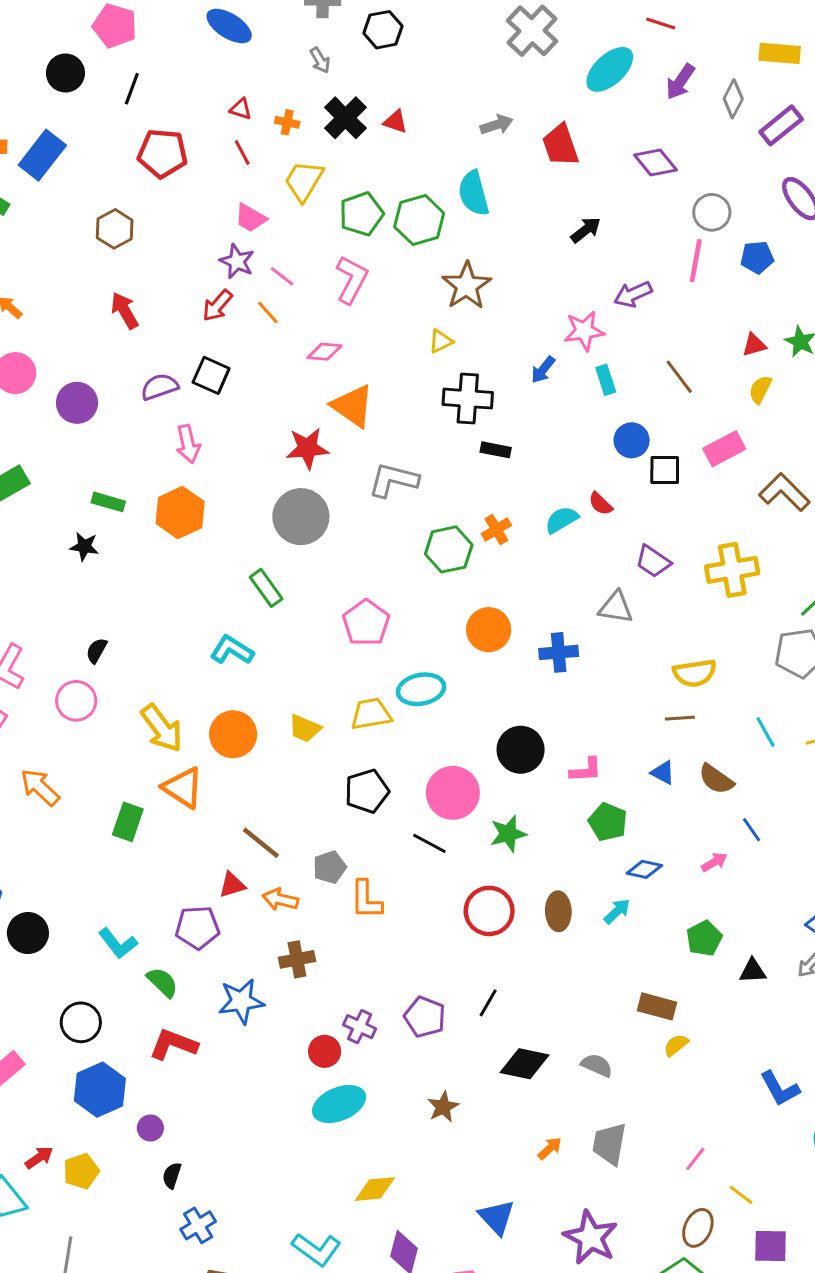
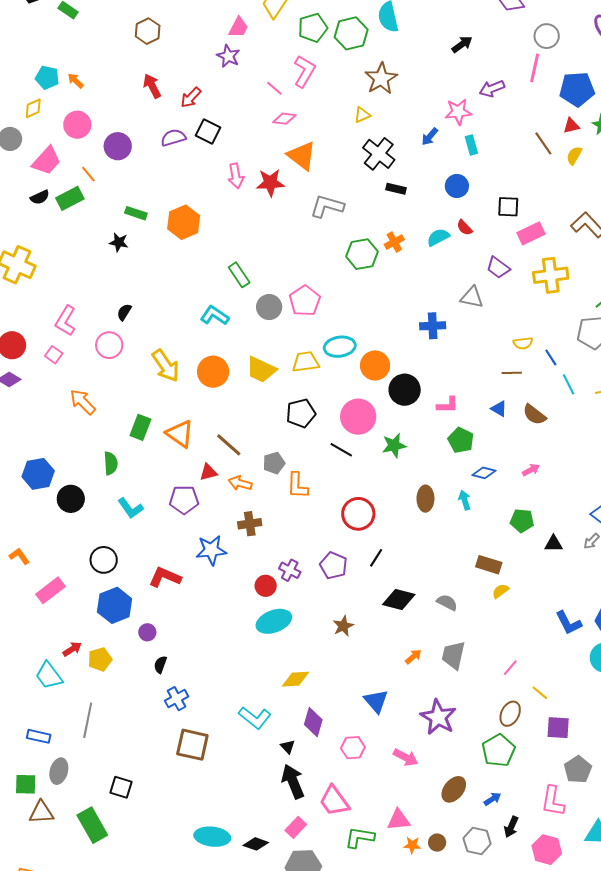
pink trapezoid: (250, 218) -> (239, 27), turned -95
blue pentagon: (757, 257) -> (577, 89), moved, size x1.6
pink line: (282, 276) -> (274, 88), moved
red arrow: (217, 306) -> (191, 98), moved
orange line: (268, 312) -> (88, 174), moved
brown line: (679, 377) -> (543, 143), moved
black cross: (468, 399) -> (379, 154), turned 32
blue circle: (632, 440) -> (457, 186), moved
pink arrow: (188, 444) -> (236, 176), moved
pink rectangle: (724, 449) -> (531, 233), moved
gray circle: (301, 517) -> (269, 307), moved, size x0.7
orange circle: (489, 630) -> (375, 365), moved
yellow semicircle: (695, 673) -> (523, 343), size x0.7
yellow trapezoid: (305, 728) -> (261, 370), size x1.4
orange triangle: (183, 788) -> (180, 434), moved
blue line: (752, 830) -> (551, 357), moved
red circle: (489, 911) -> (358, 514), moved
cyan arrow: (617, 911) -> (465, 500), turned -66
green pentagon: (704, 938) -> (522, 521), turned 30
green semicircle: (162, 982) -> (111, 463), moved, turned 40

